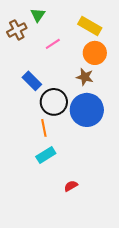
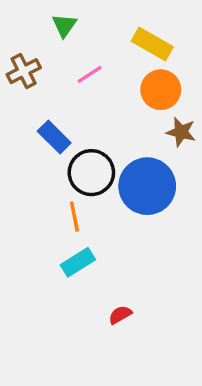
brown cross: (17, 30) -> (24, 71), moved
brown star: (85, 77) -> (181, 132), moved

